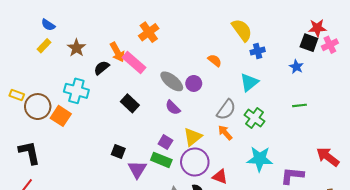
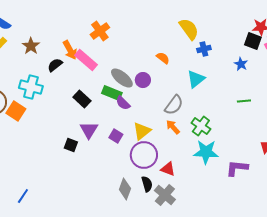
green cross: (254, 118) -> (201, 126), moved
green rectangle: (161, 160) -> (112, 93), moved
purple triangle: (137, 169) -> (89, 130), moved

